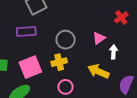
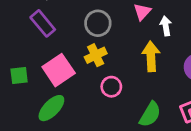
purple rectangle: (26, 31) -> (43, 23), turned 66
yellow arrow: (98, 71) -> (151, 56), turned 75

